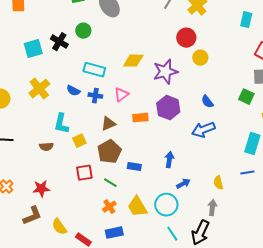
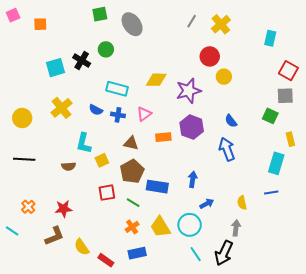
brown triangle: (108, 124) -> (131, 143), turned 35
blue arrow: (203, 130) -> (227, 149), turned 90
blue rectangle: (134, 167) -> (157, 187), size x1.5

